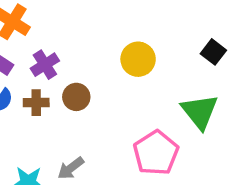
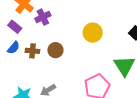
purple cross: (45, 65) -> (43, 17), moved

